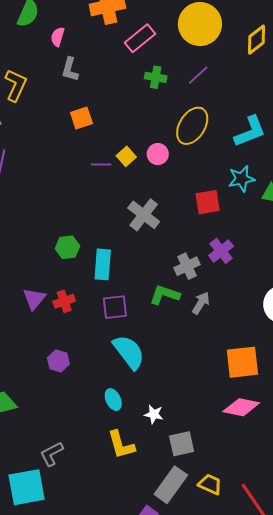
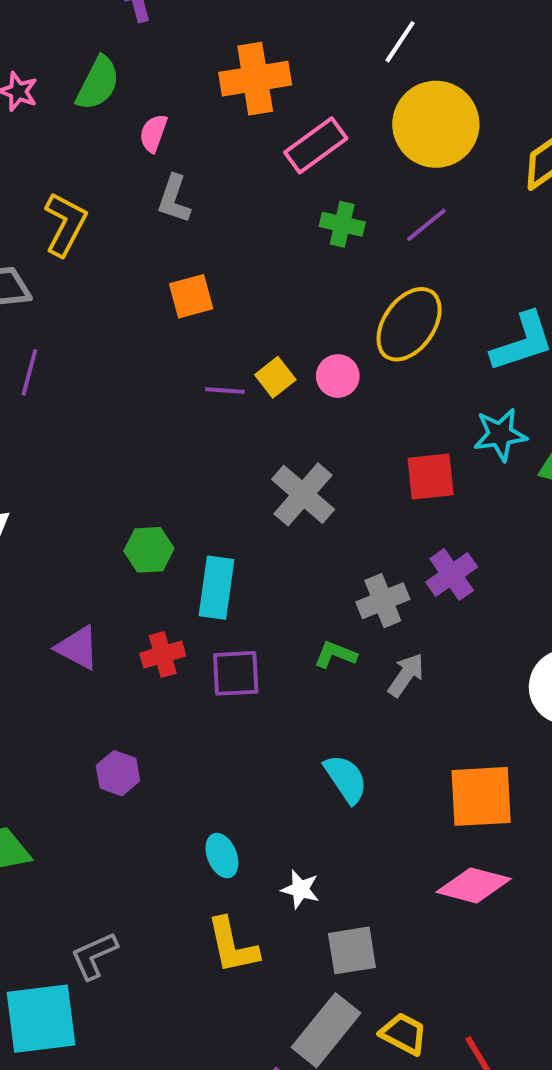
green L-shape: (165, 295) -> (335, 655), size x0.7
purple triangle: (34, 299) -> (78, 648), turned -45
red cross: (64, 301) -> (163, 655), moved
cyan semicircle: (129, 352) -> (346, 779), moved, size x0.7

